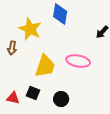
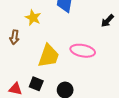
yellow star: (30, 29) -> (33, 18), size x0.7

